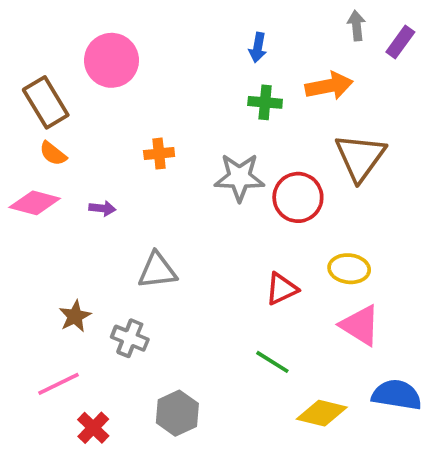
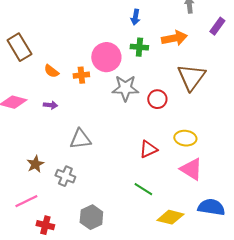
purple rectangle: (400, 42) -> (217, 26), moved
pink circle: (112, 60) -> (106, 57), moved
orange semicircle: (53, 154) -> (51, 71), moved
red circle: (298, 197) -> (157, 99), size x0.7
red cross: (93, 428) -> (45, 225), turned -30

